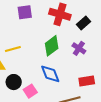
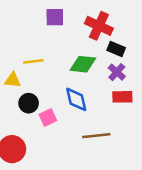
black rectangle: (83, 23) -> (116, 49), moved, turned 56
green diamond: (52, 46) -> (83, 64), turned 35
red rectangle: (87, 81) -> (122, 97), moved

